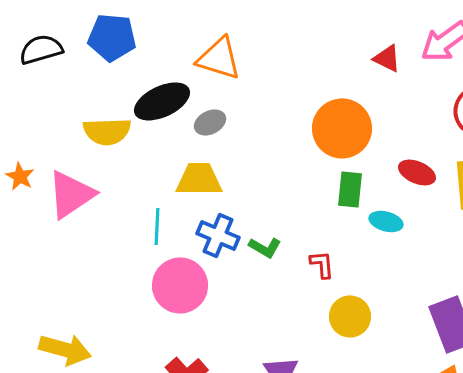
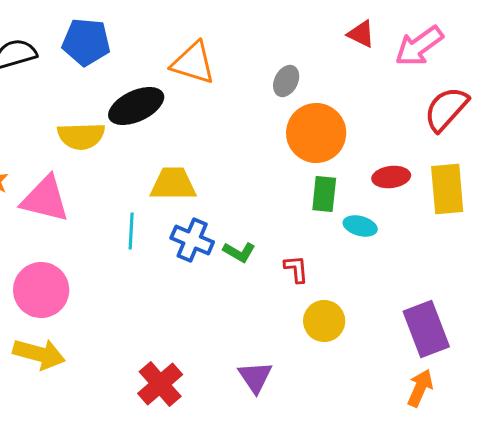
red triangle: (387, 58) -> (361, 34), moved
gray ellipse: (210, 122) -> (286, 81), moved, turned -36
red ellipse: (417, 172) -> (391, 177), turned -30
pink triangle: (71, 194) -> (45, 199), turned 48
pink circle: (180, 285) -> (41, 290), moved

